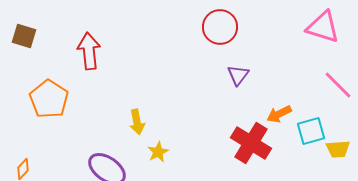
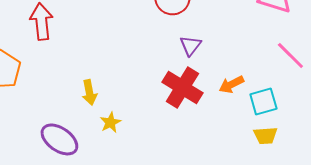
red cross: (251, 143) -> (182, 87), moved
yellow trapezoid: (338, 149) -> (265, 135), moved

